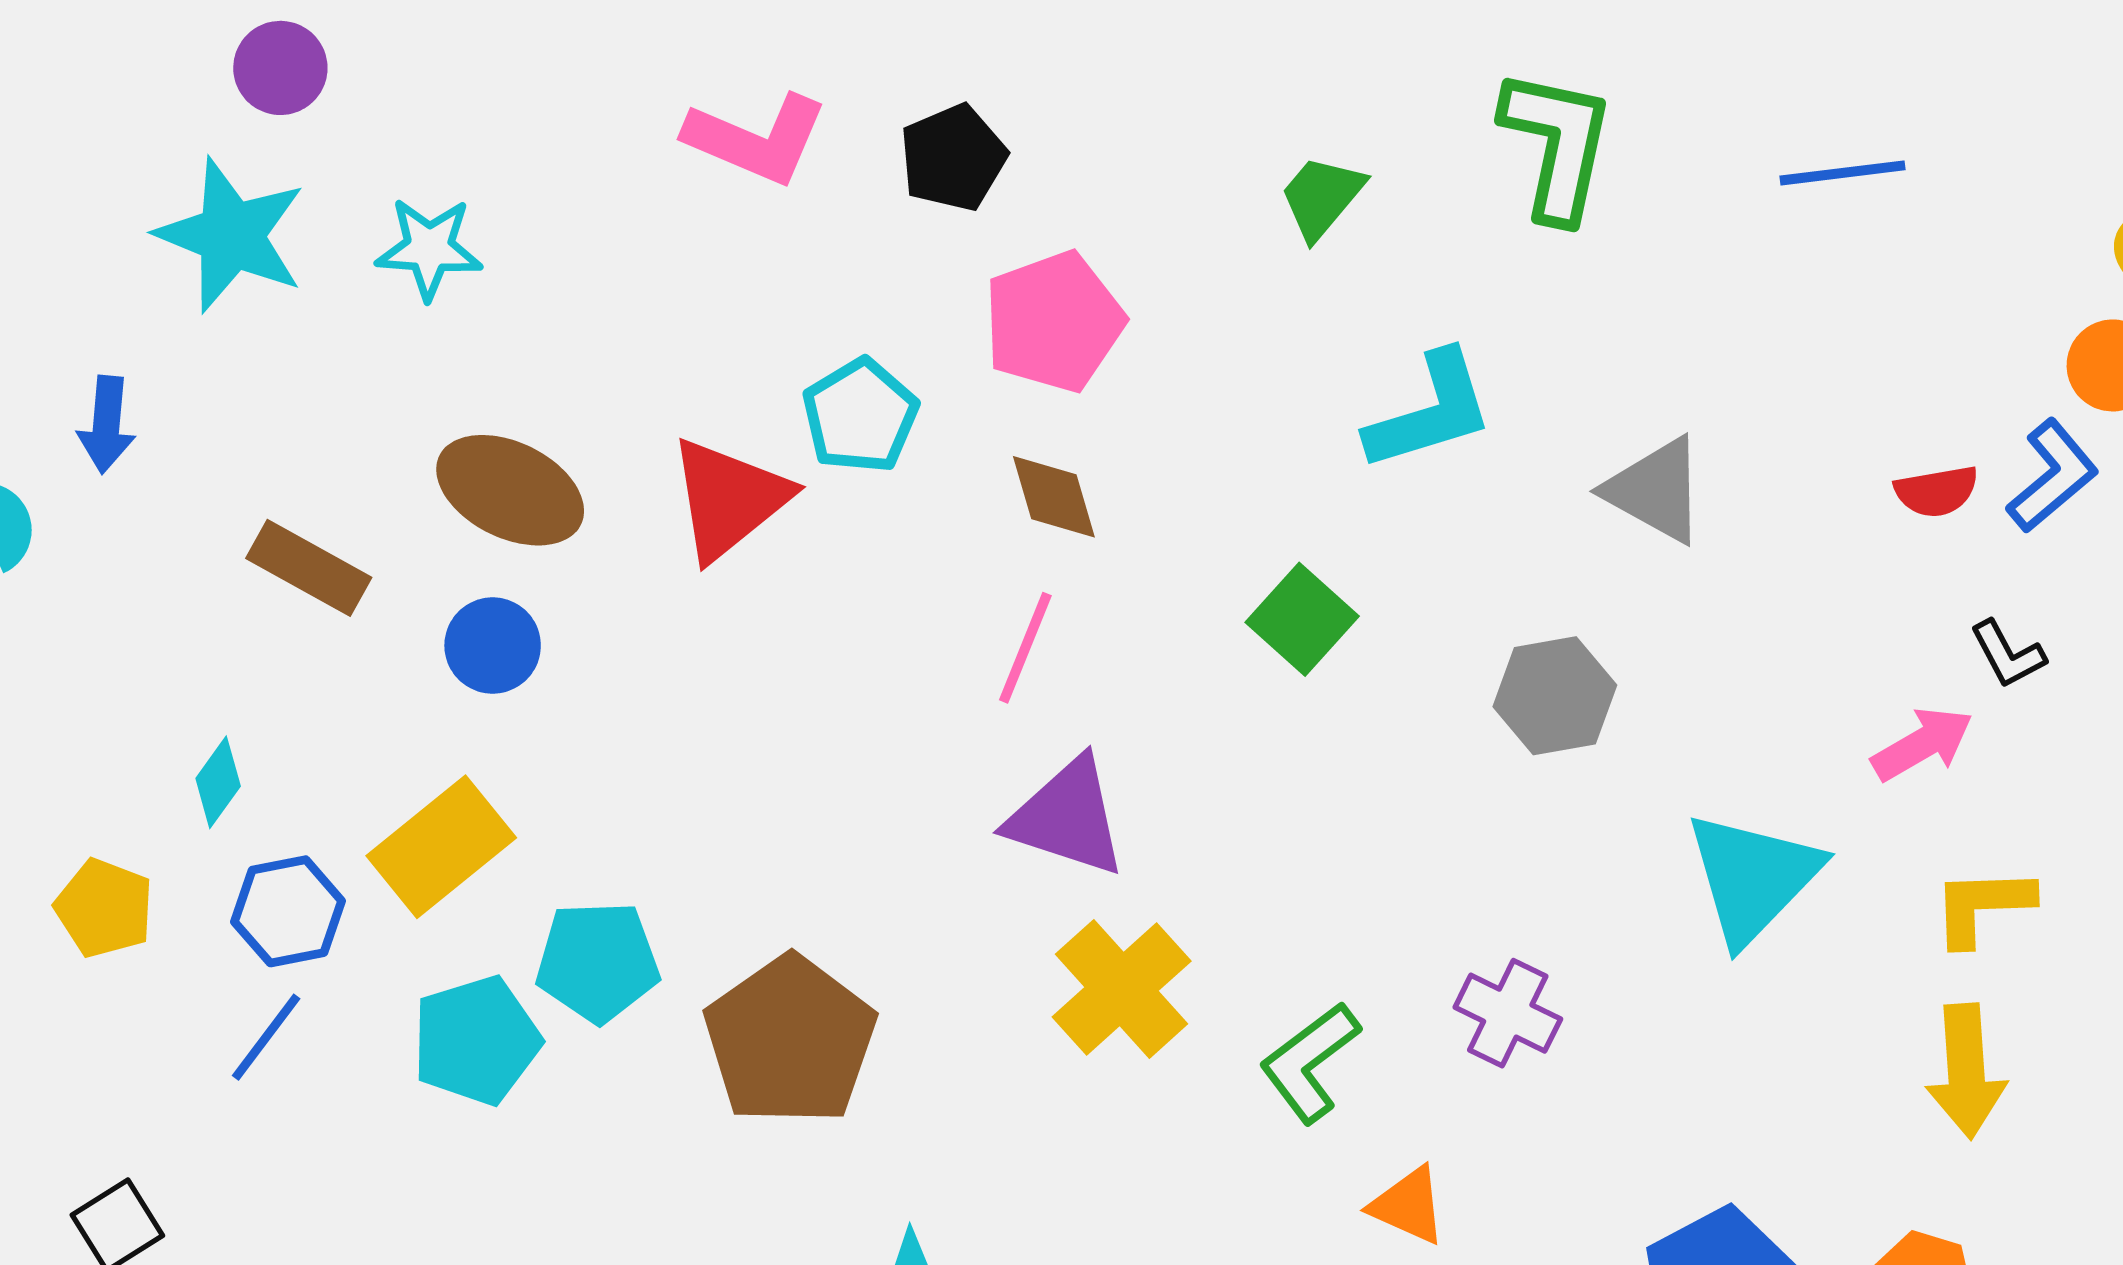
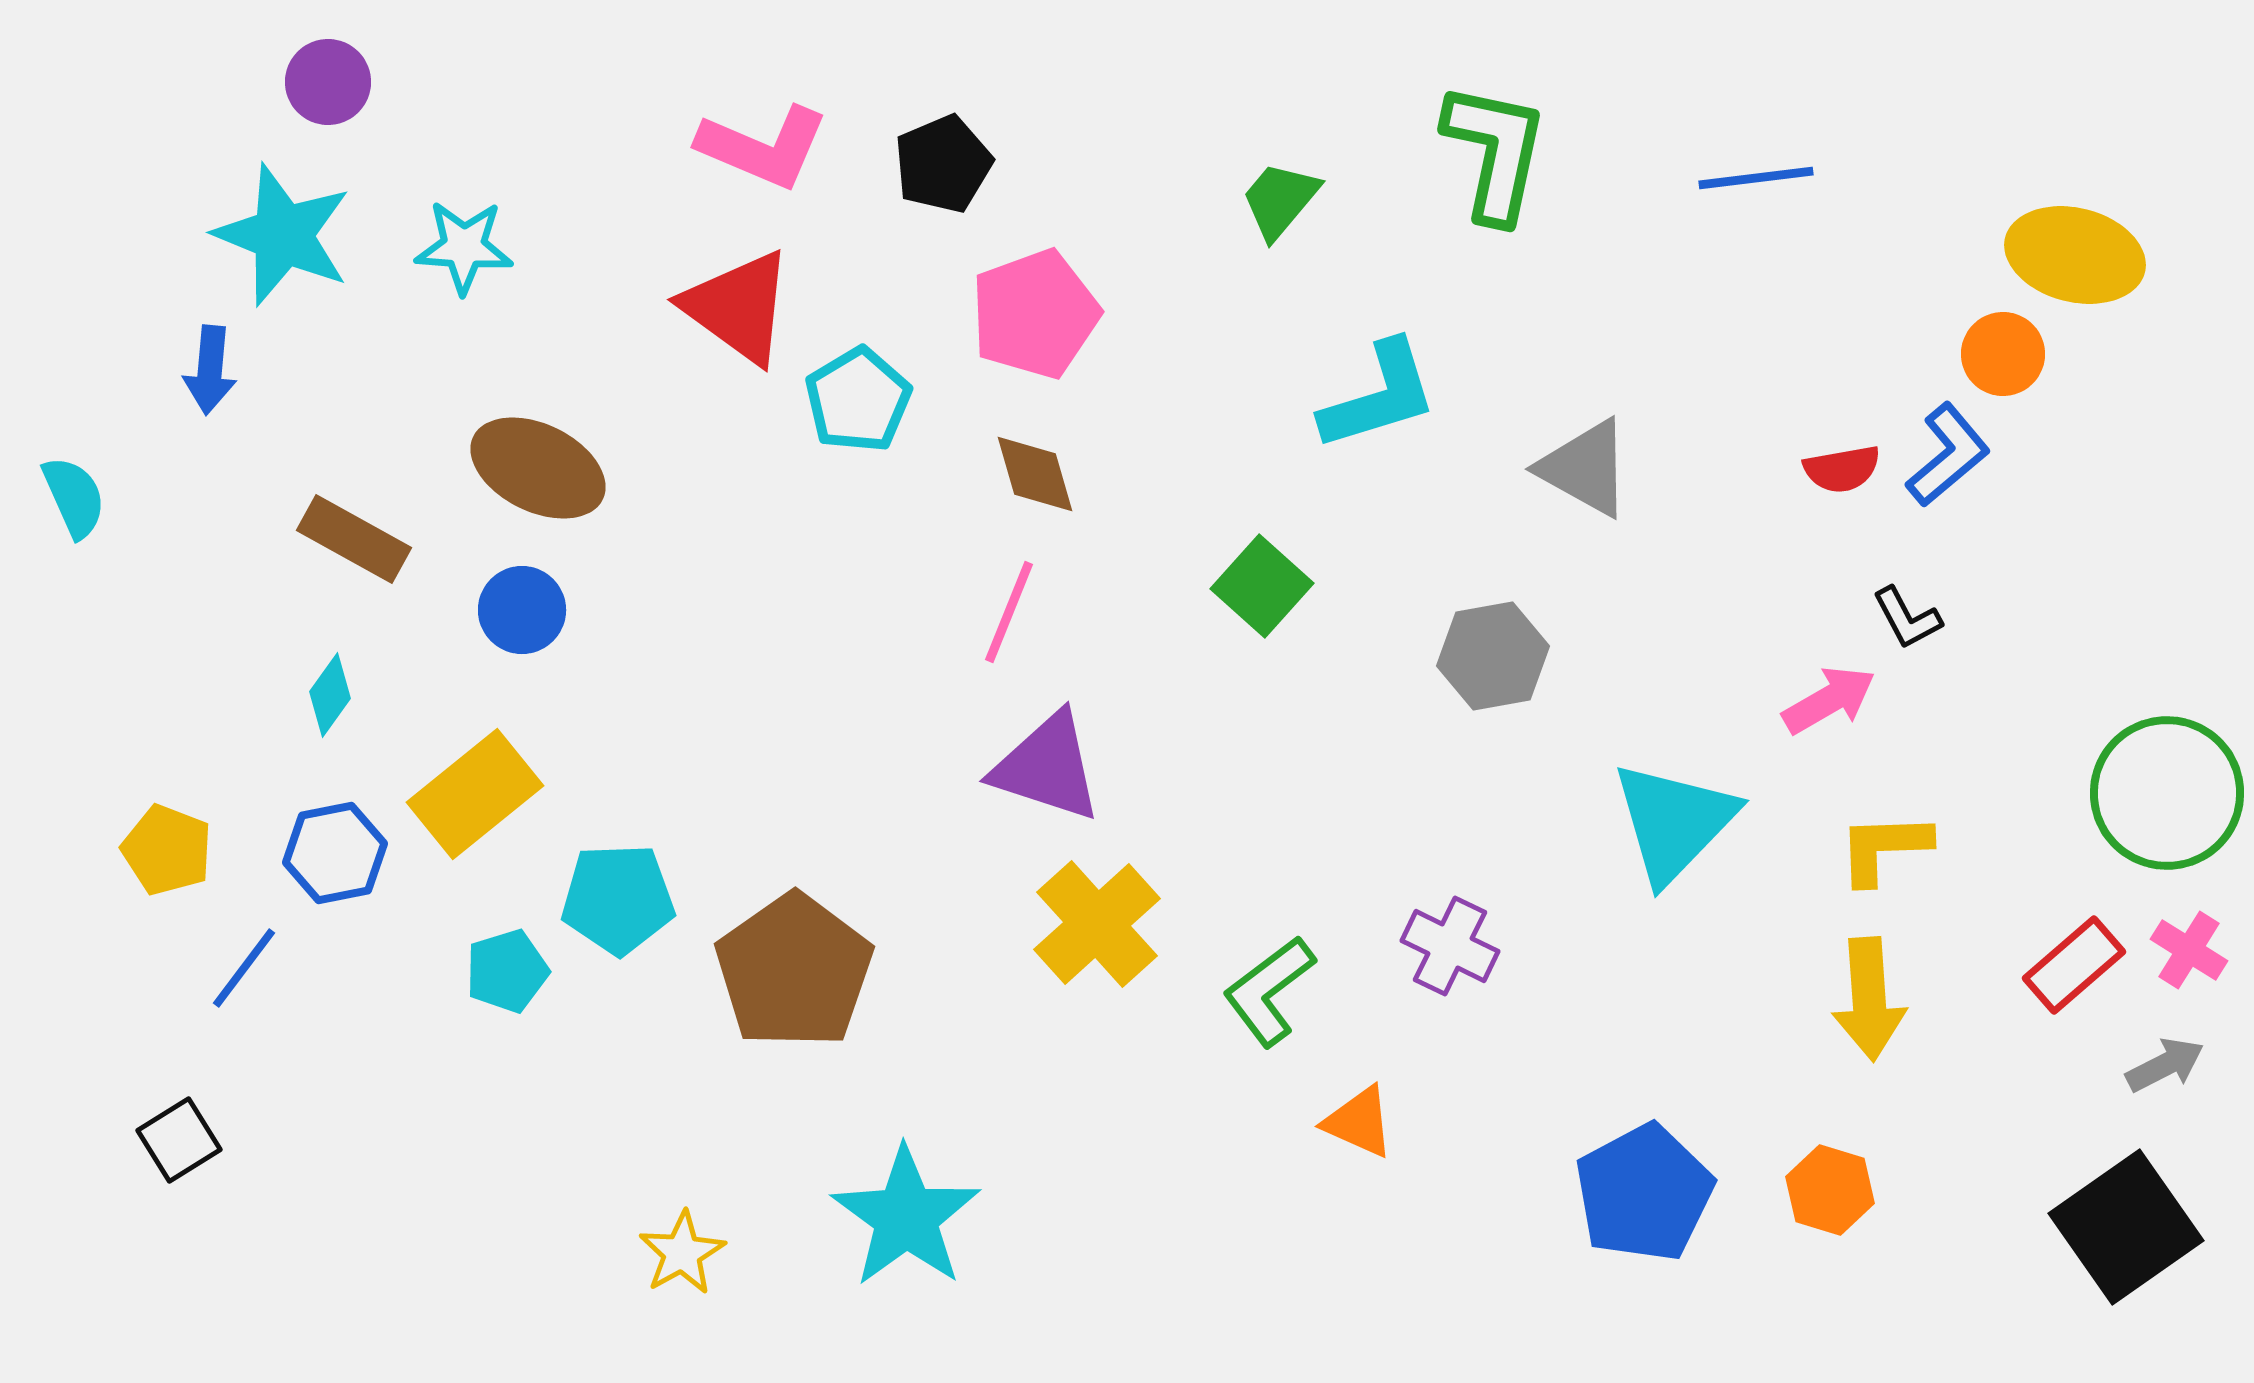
blue arrow: (106, 425) -> (210, 370), moved
red triangle: (729, 499) -> (738, 307), moved, turned -45
cyan diamond: (218, 782) -> (330, 695), moved
blue line: (266, 1037) -> (244, 968), moved
cyan pentagon: (476, 1040) -> (507, 971), size x0.7

